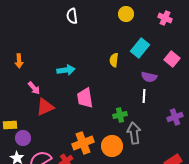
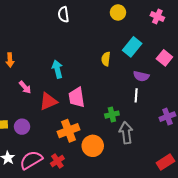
cyan arrow: (66, 70) -> (57, 69), turned -96
red triangle: (45, 107) -> (48, 101), moved
purple circle: (23, 138) -> (22, 127), moved
orange cross: (83, 143) -> (68, 131), moved
orange circle: (112, 146) -> (93, 146), moved

